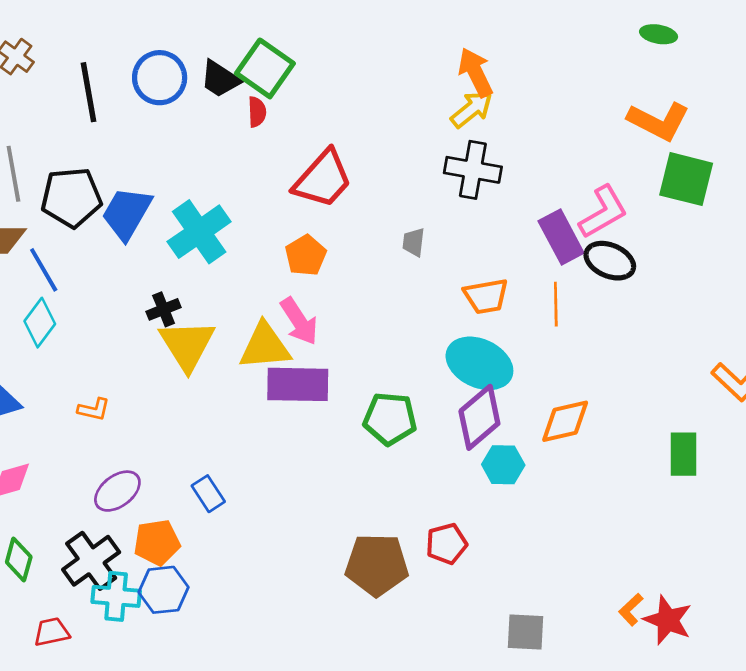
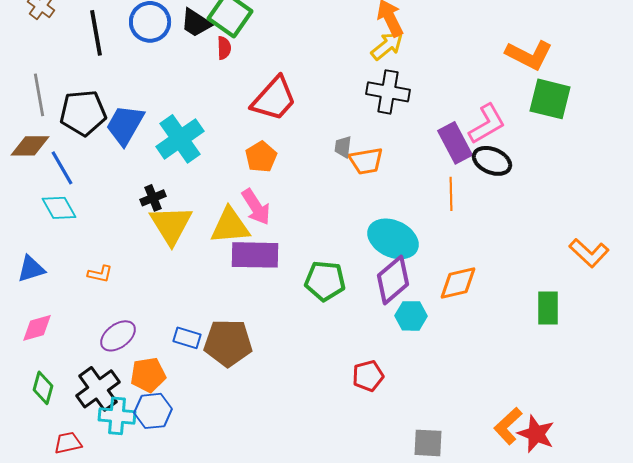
orange trapezoid: (486, 296) -> (366, 161), moved
cyan diamond: (40, 323) -> (59, 208), turned -66
blue rectangle: (208, 494) -> (187, 338), turned -40
brown pentagon: (377, 565) -> (228, 343), moved
orange L-shape: (631, 610) -> (508, 426), size x1.5

